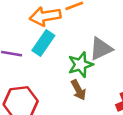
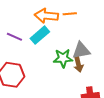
brown arrow: (78, 90) -> (78, 64), moved

